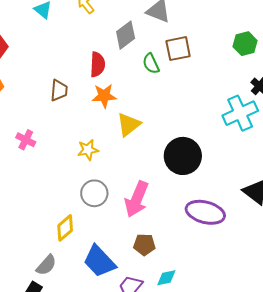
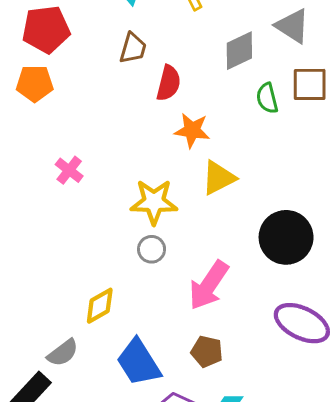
red semicircle: (98, 64) -> (169, 83), moved
brown trapezoid: (59, 90) -> (133, 48), moved
yellow star: (88, 150) -> (154, 202), size x1.5
gray circle: (94, 193) -> (152, 249), moved, size x0.7

